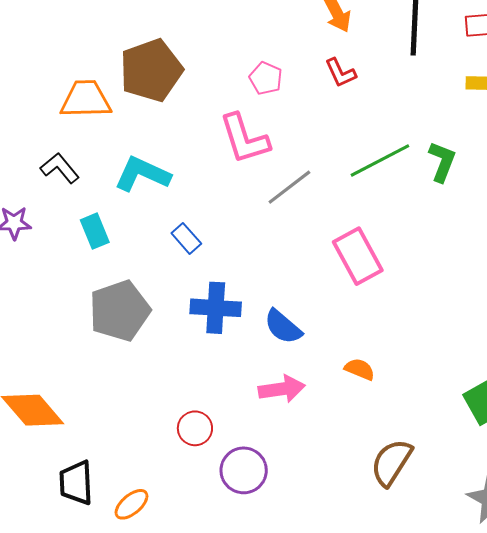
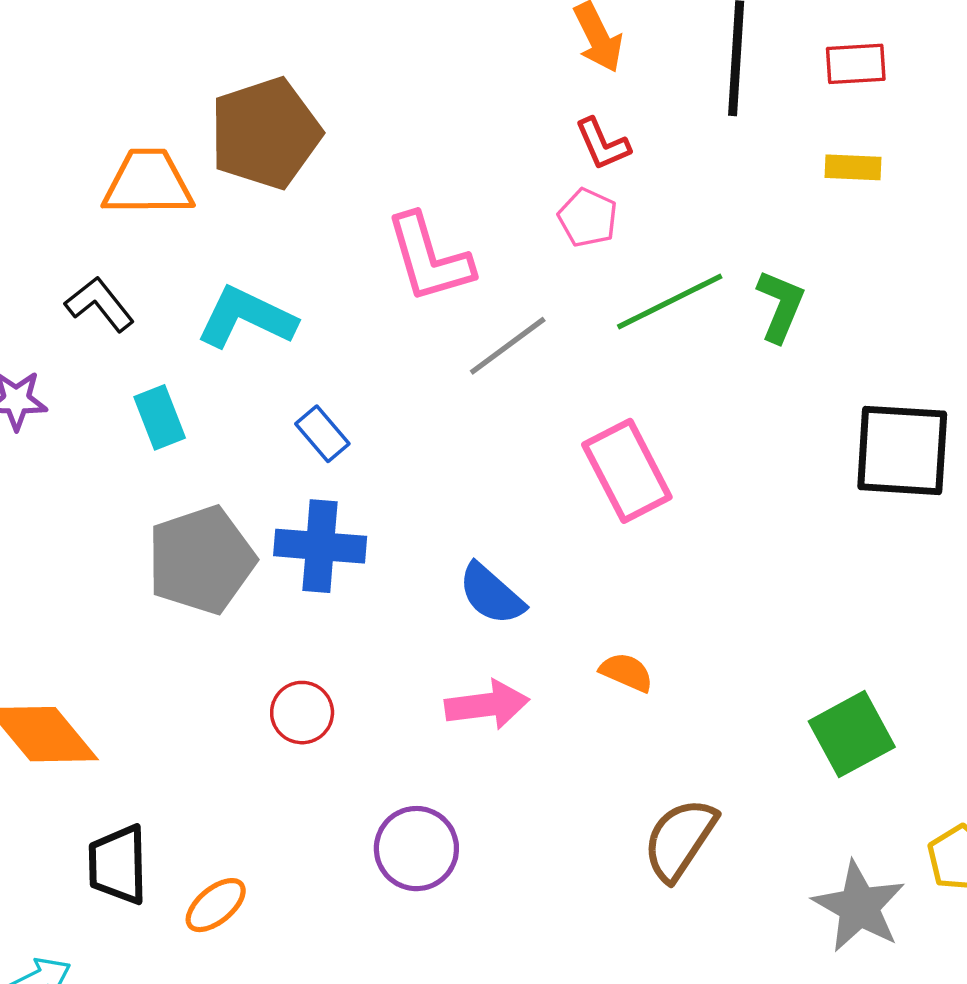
pink pentagon: (266, 78) -> (588, 218), moved
blue cross: (216, 308) -> (320, 546), moved
red circle: (195, 428) -> (302, 713), moved

